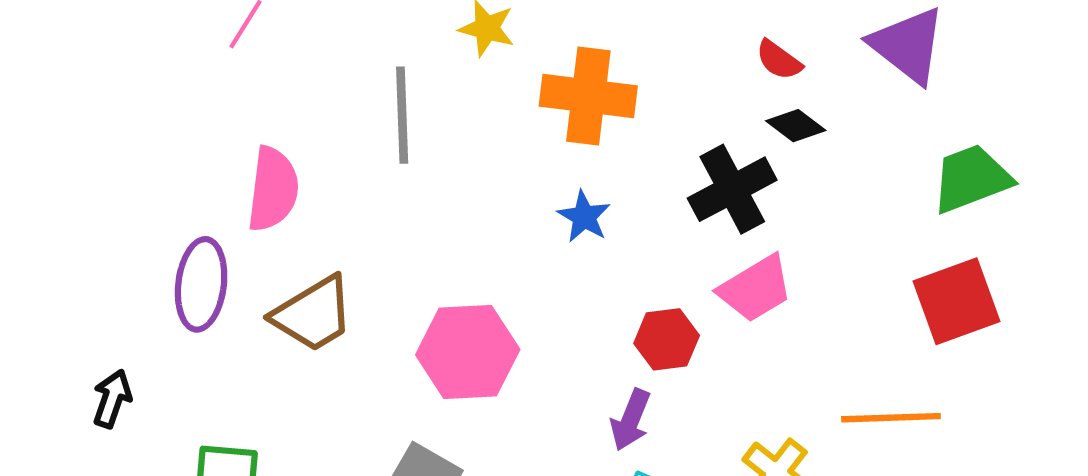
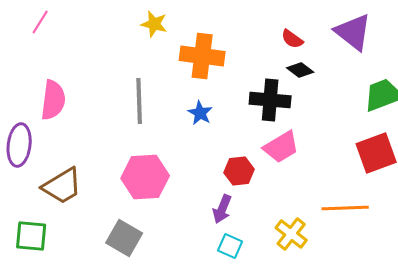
gray line: (402, 115) -> (139, 101), moved
black cross: (732, 189) -> (270, 100), turned 33
brown trapezoid: (313, 314) -> (62, 186), moved

